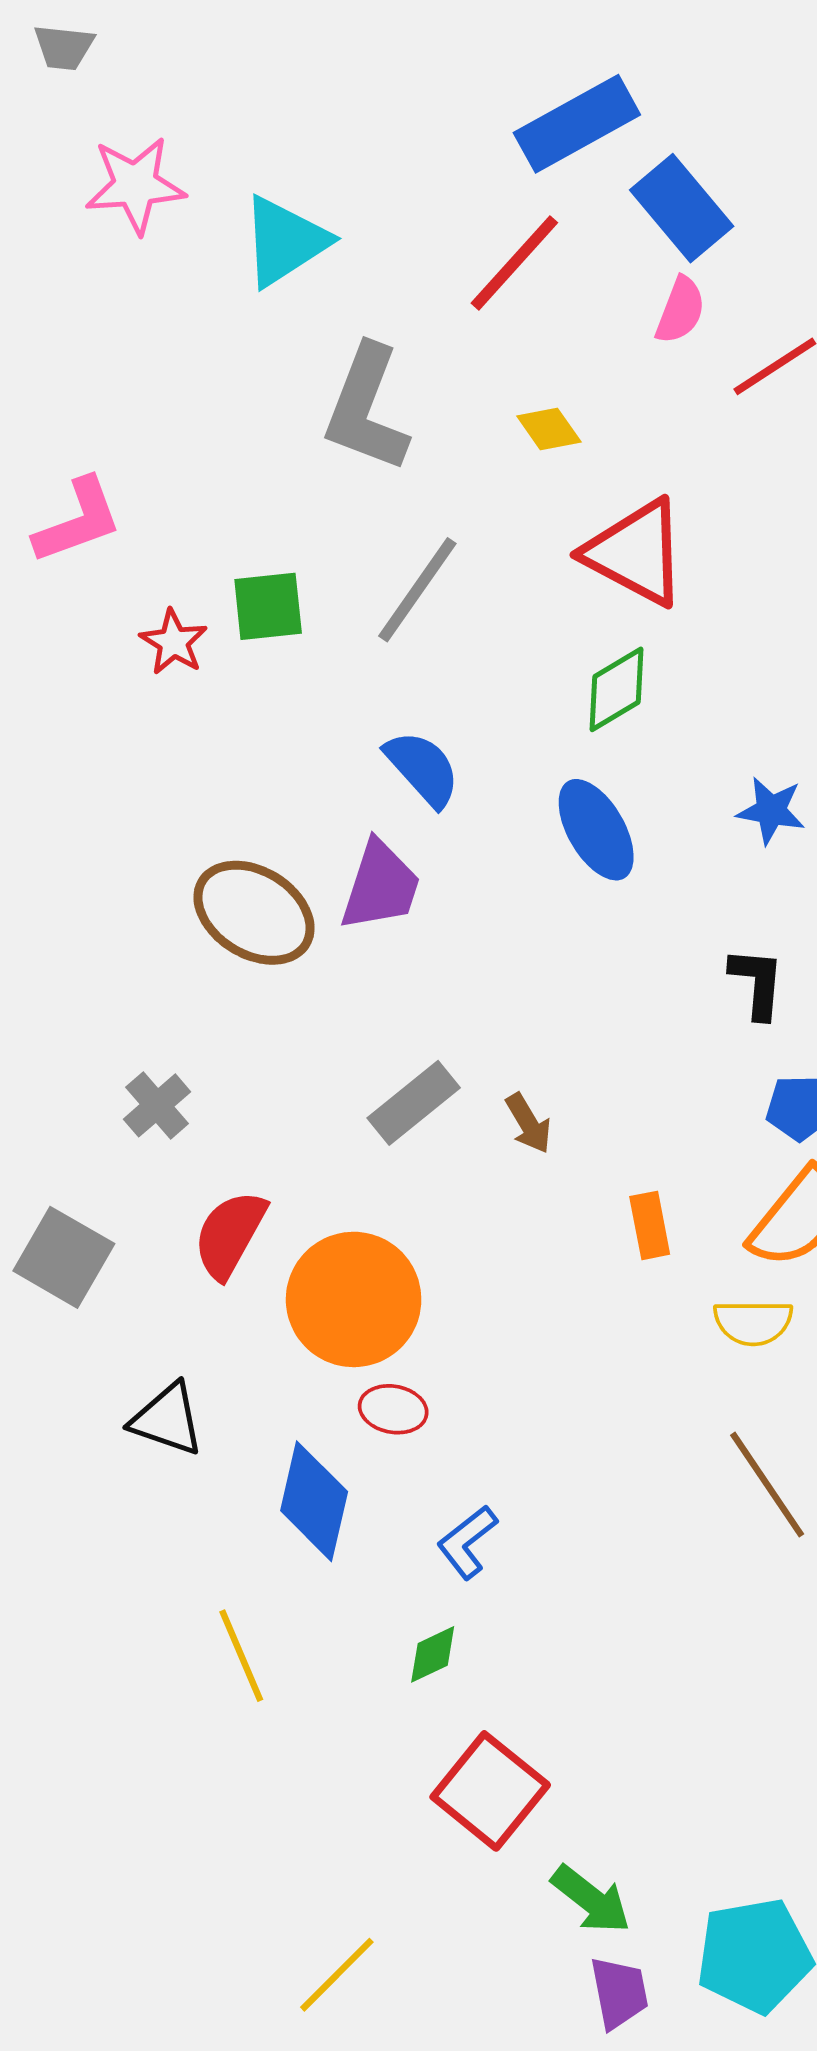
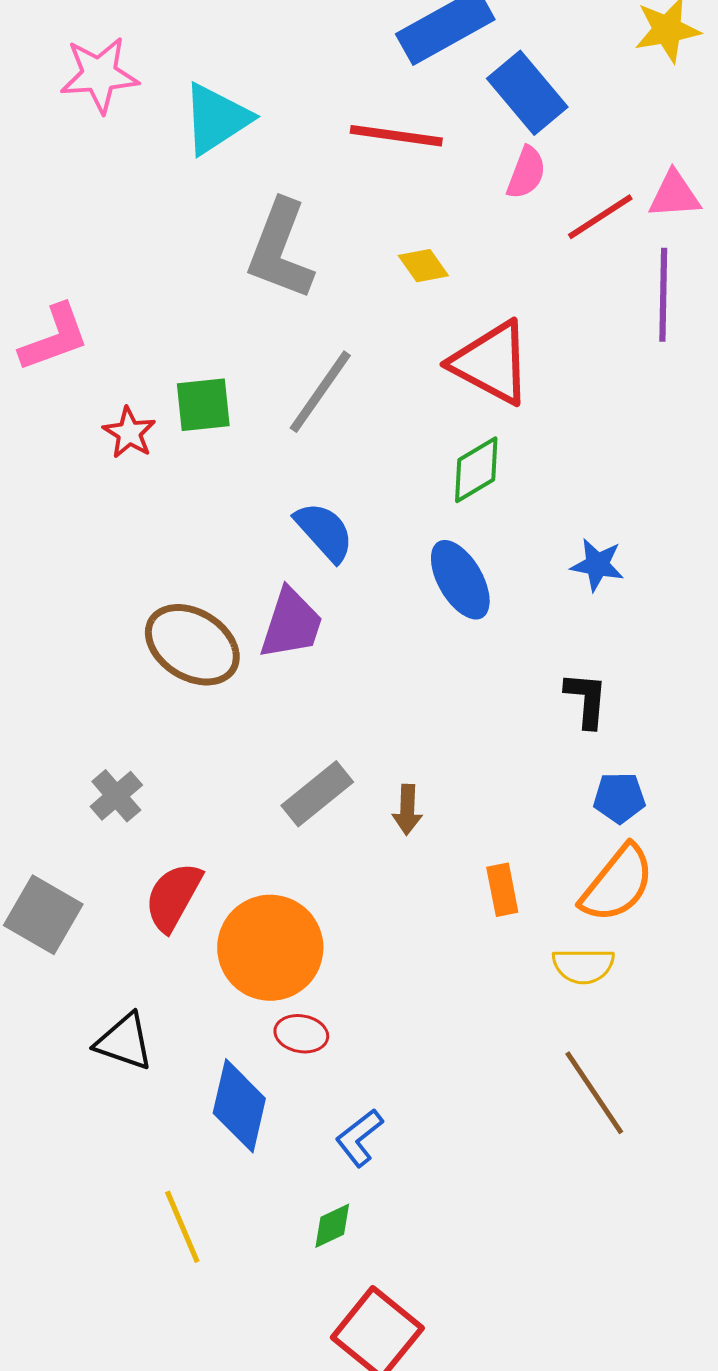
red line: (514, 263) -> (396, 136), turned 56
brown arrow: (528, 1123) -> (407, 810), turned 33

